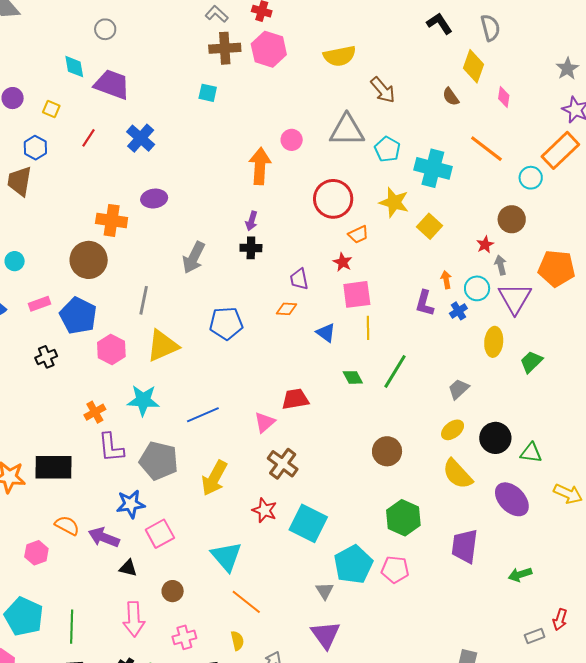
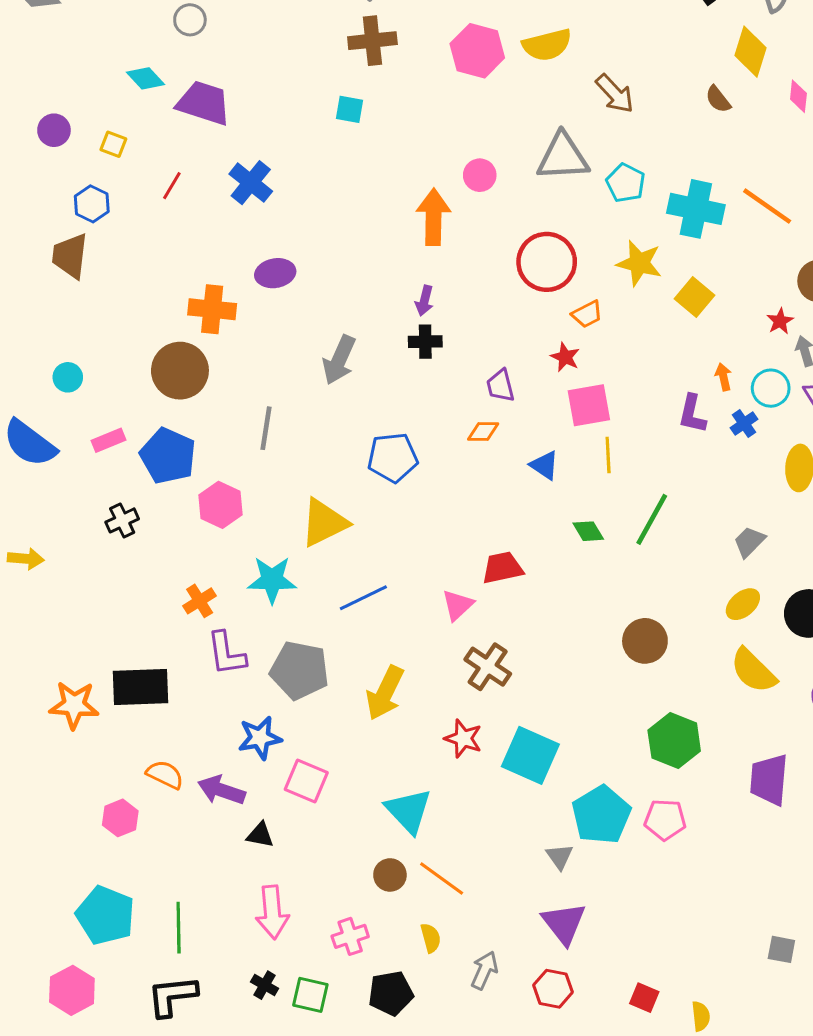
pink hexagon: (269, 49) -> (477, 51), moved
cyan diamond: (74, 67) -> (146, 78), turned -30
orange line: (486, 149) -> (767, 206), moved
yellow triangle: (163, 346) -> (324, 523), moved
pink square: (160, 534) -> (306, 781), turned -36
brown circle: (173, 591) -> (390, 875), moved

